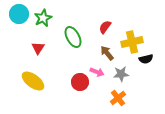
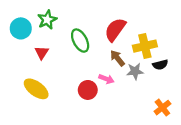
cyan circle: (19, 14) -> (21, 28), moved
red semicircle: (105, 27) -> (115, 30), size x1.6
gray star: (121, 74) -> (135, 71), moved
orange cross: (118, 98) -> (162, 108), moved

